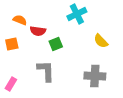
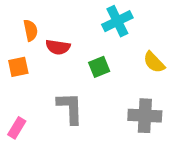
orange semicircle: (20, 20) -> (30, 30), turned 56
green square: (56, 44) -> (99, 67), moved

